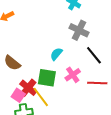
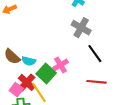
cyan semicircle: (56, 54) -> (29, 61), moved, turned -120
pink cross: (73, 75) -> (60, 65), moved
green square: (47, 78) -> (46, 73), turned 30

